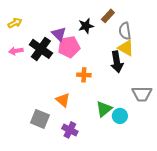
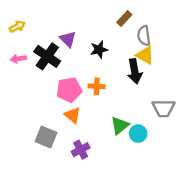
black star: (86, 26) -> (99, 50), moved
pink pentagon: (69, 47) -> (69, 90), moved
purple cross: (70, 130) -> (81, 150), turned 35

